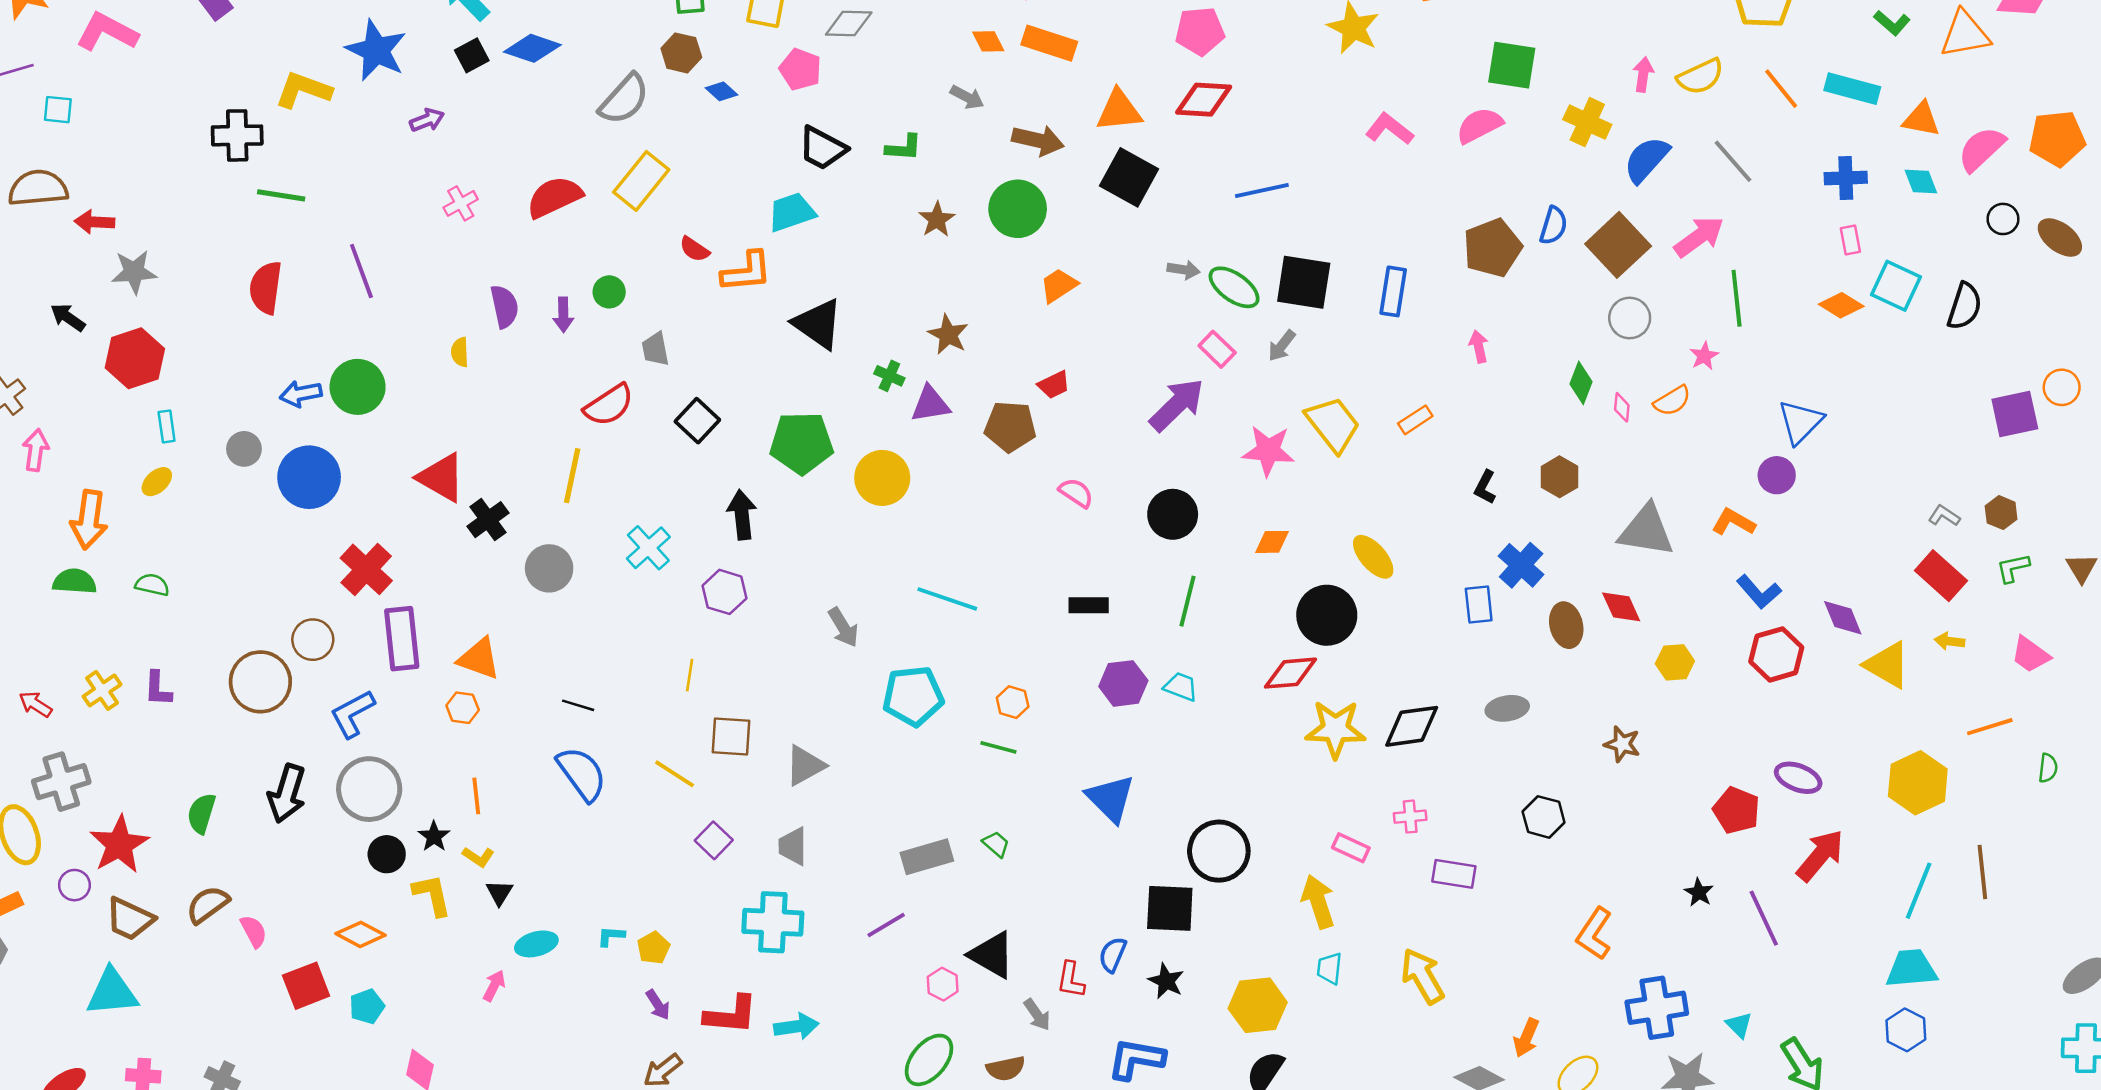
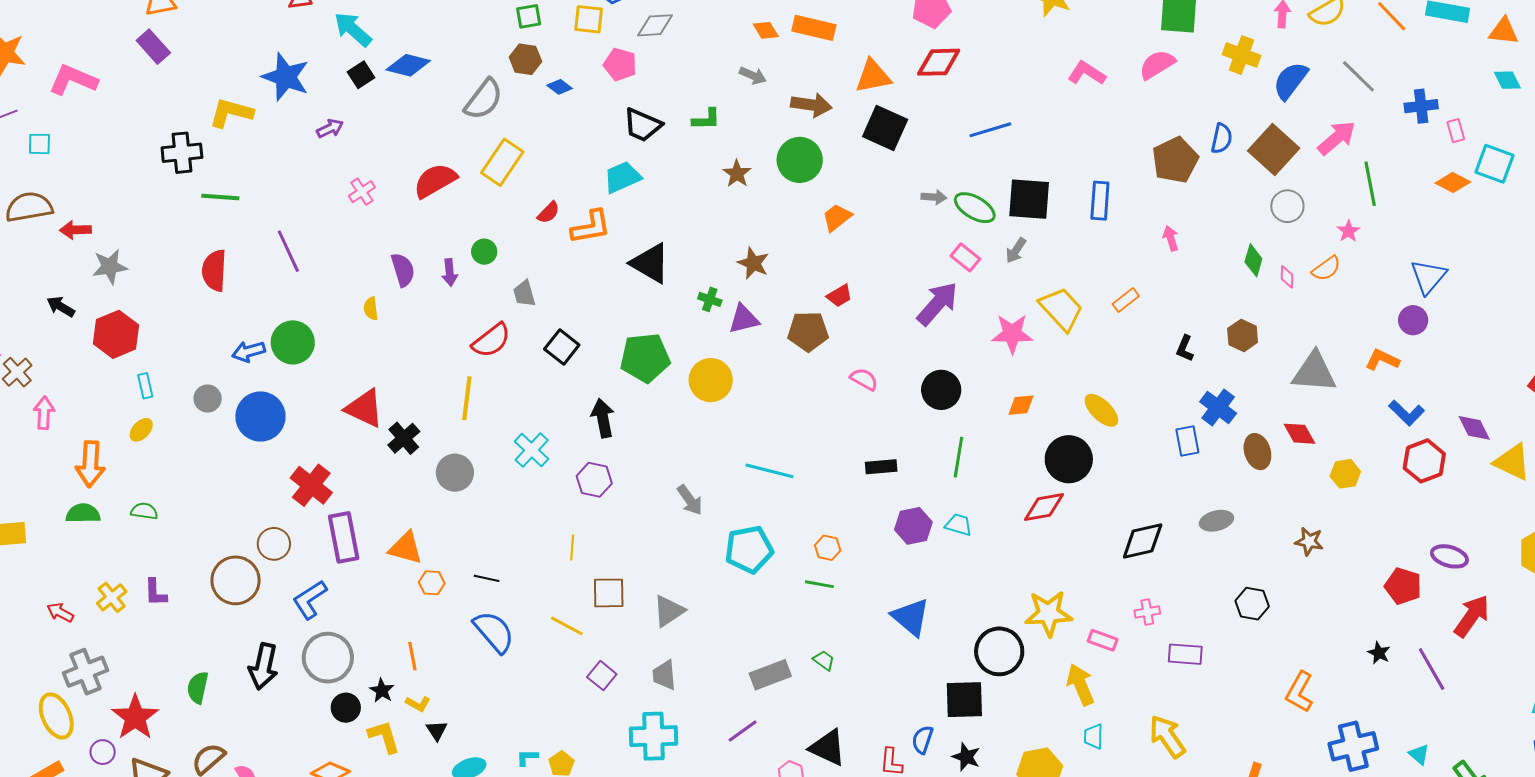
blue cross: (1846, 178) -> (1421, 106), moved
red semicircle: (694, 249) -> (548, 213), turned -75
orange hexagon: (463, 708) -> (432, 583), moved
yellow star: (1336, 729) -> (1048, 613), moved

